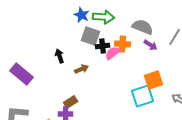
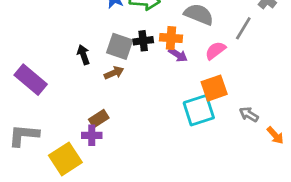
gray square: (91, 36) -> (120, 46), moved
purple arrow: (151, 45) -> (178, 55), moved
pink semicircle: (113, 53) -> (215, 51), moved

